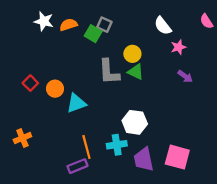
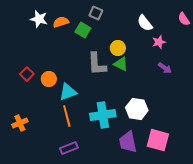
gray square: (104, 25) -> (96, 13), moved
white hexagon: (135, 122) -> (137, 109), moved
cyan cross: (117, 145) -> (103, 115), moved, size x1.4
orange line: (86, 147) -> (67, 116), moved

